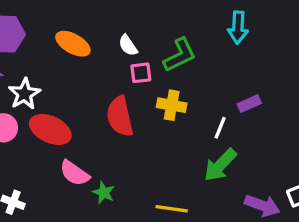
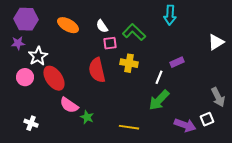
green L-shape: (180, 55) -> (134, 32), turned -110
red ellipse: (50, 129) -> (54, 78), turned 30

